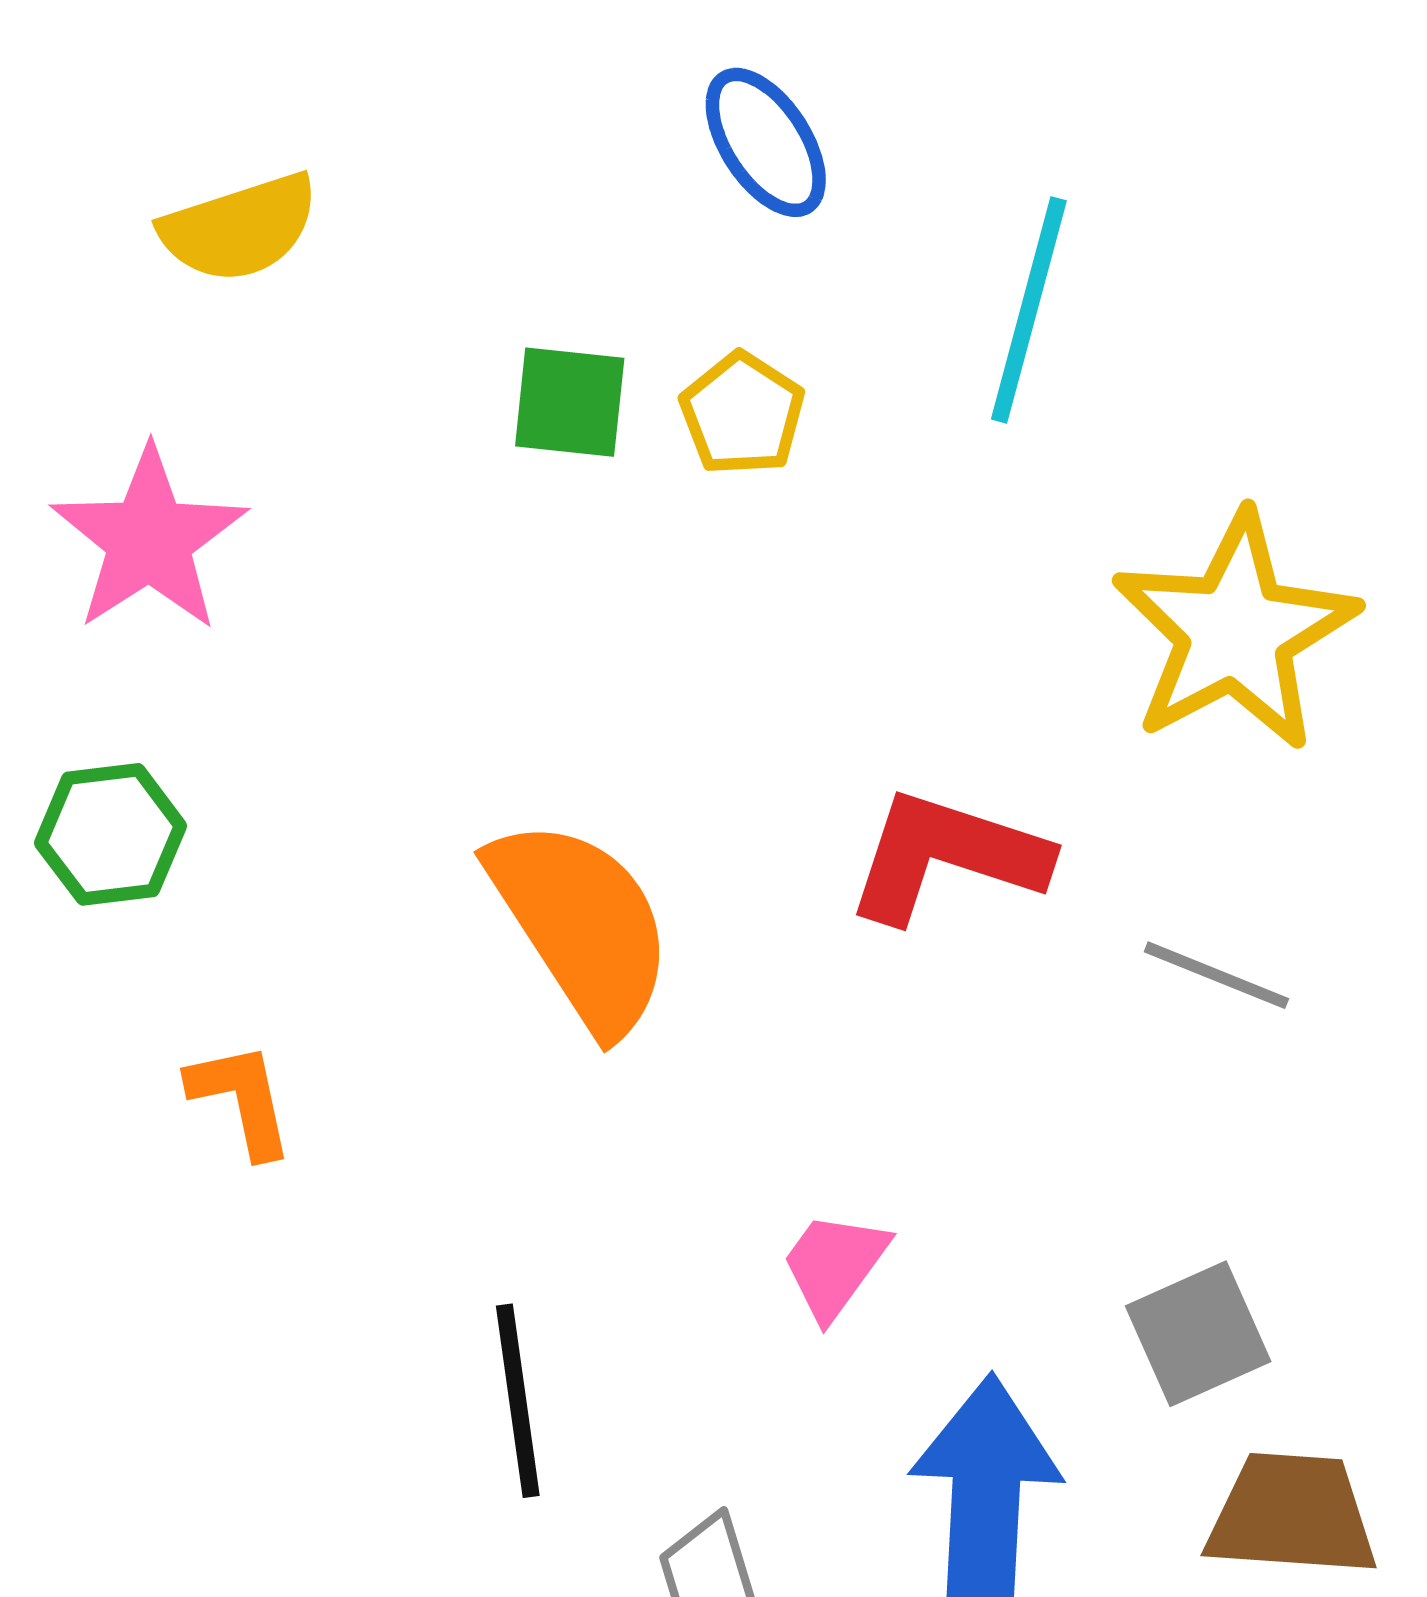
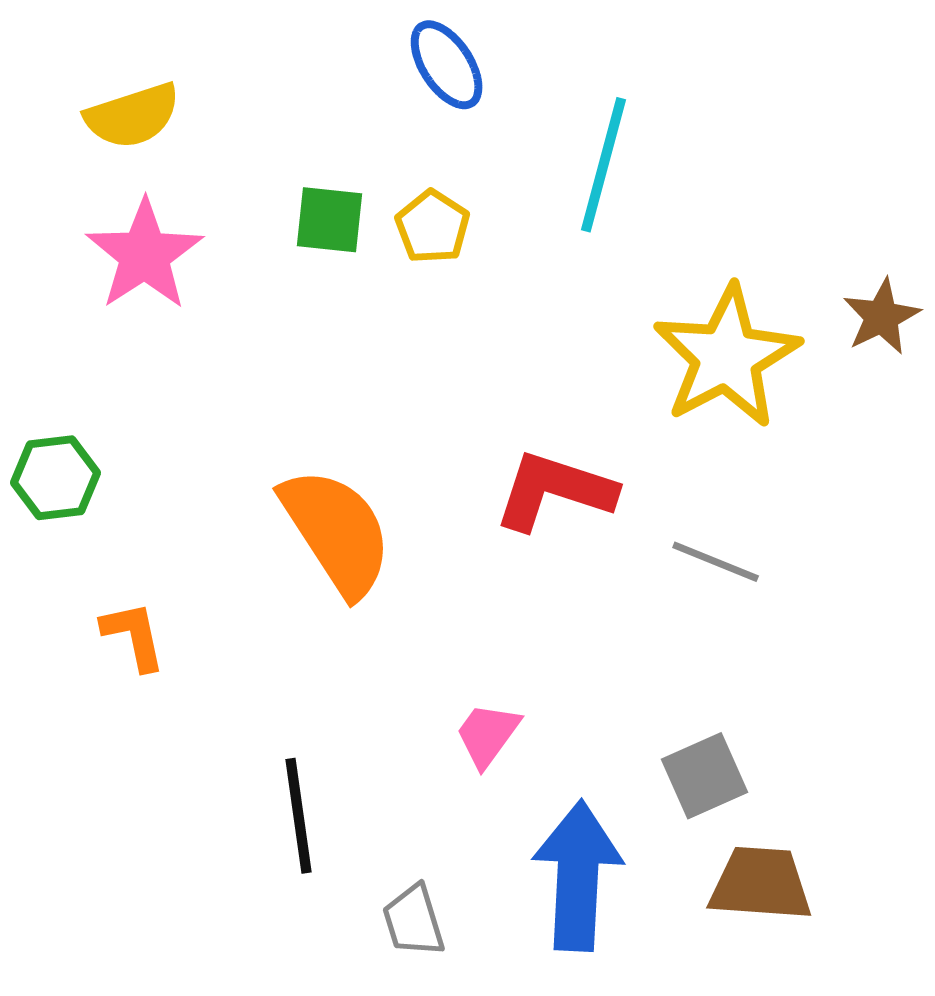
pink star: (149, 540) -> (145, 255), moved

